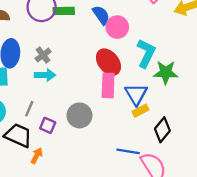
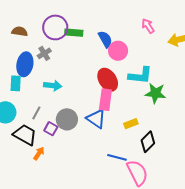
cyan L-shape: (146, 53) -> (140, 75), turned 65
gray cross: (43, 55) -> (44, 53), moved
blue triangle: (136, 94) -> (96, 119), moved, turned -30
gray circle: (79, 115) -> (67, 119), moved

